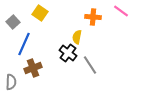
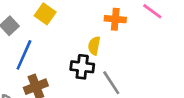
black cross: (68, 53) -> (82, 67), turned -30

